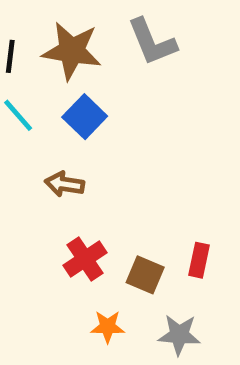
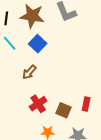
brown arrow: (64, 184) -> (29, 72), turned -56

